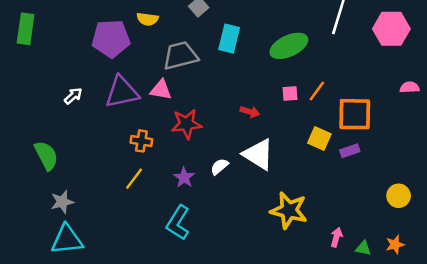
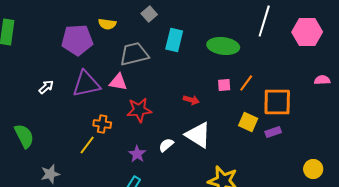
green ellipse: (289, 46) -> (223, 46), turned 32
yellow line: (134, 179) -> (87, 145), moved
gray star: (62, 202) -> (50, 174), moved

